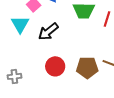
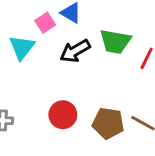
black arrow: (48, 32) -> (75, 51), moved

